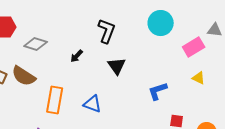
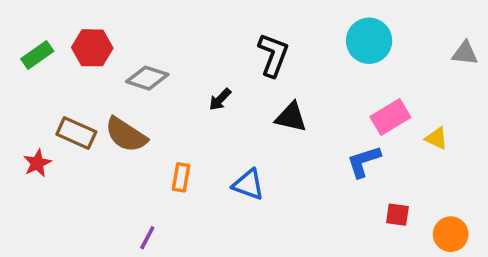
pink rectangle: (194, 47) -> (390, 117), moved
black triangle: (117, 66) -> (291, 117), turned -42
orange rectangle: (55, 100) -> (181, 177), size x0.6

